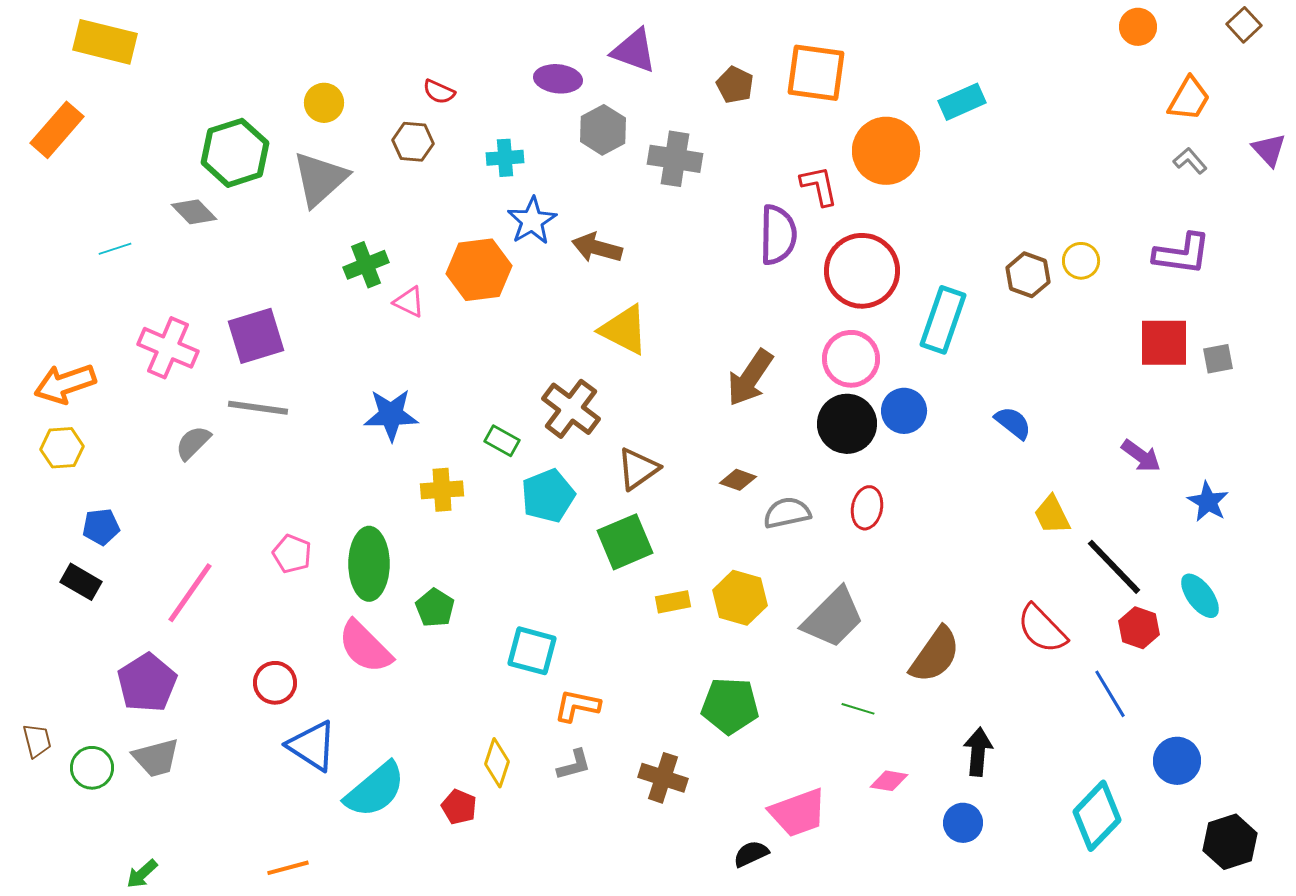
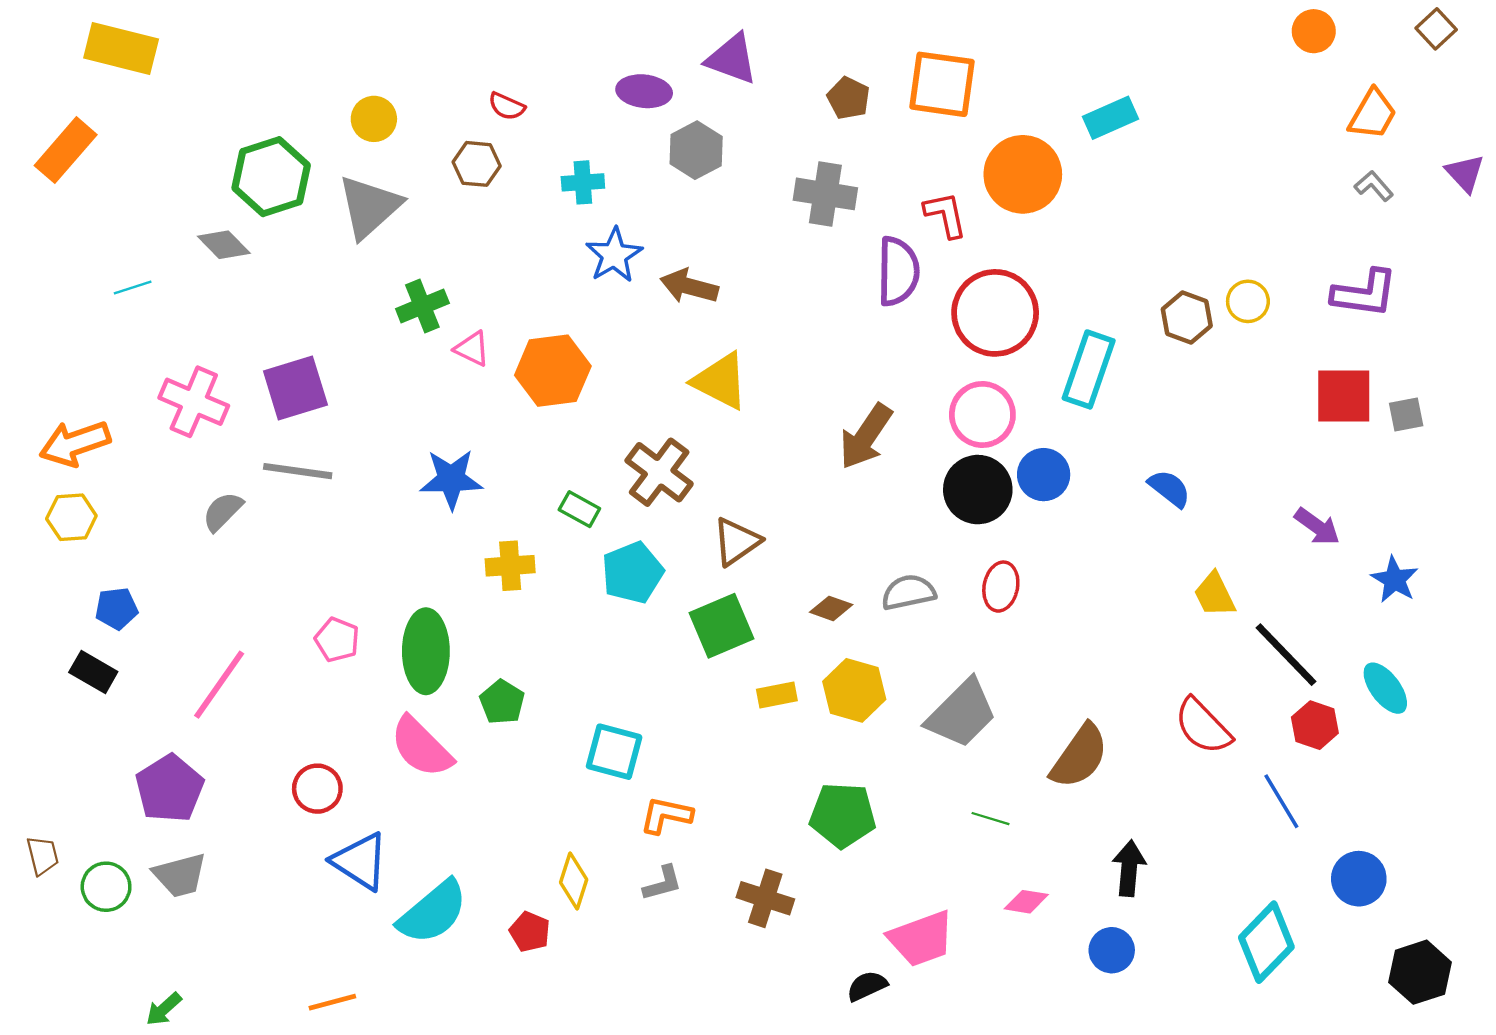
gray cross: (675, 159) -> (825, 194), moved
orange hexagon: (479, 270) -> (553, 371), moved
brown diamond: (738, 480) -> (831, 608), moved

